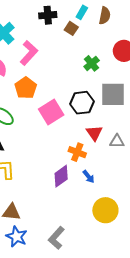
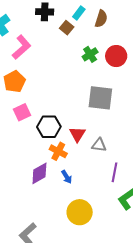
green cross: (92, 63) -> (90, 54), moved
black hexagon: (82, 103) -> (49, 127), moved
pink square: (51, 112) -> (22, 112), moved, size x0.7

